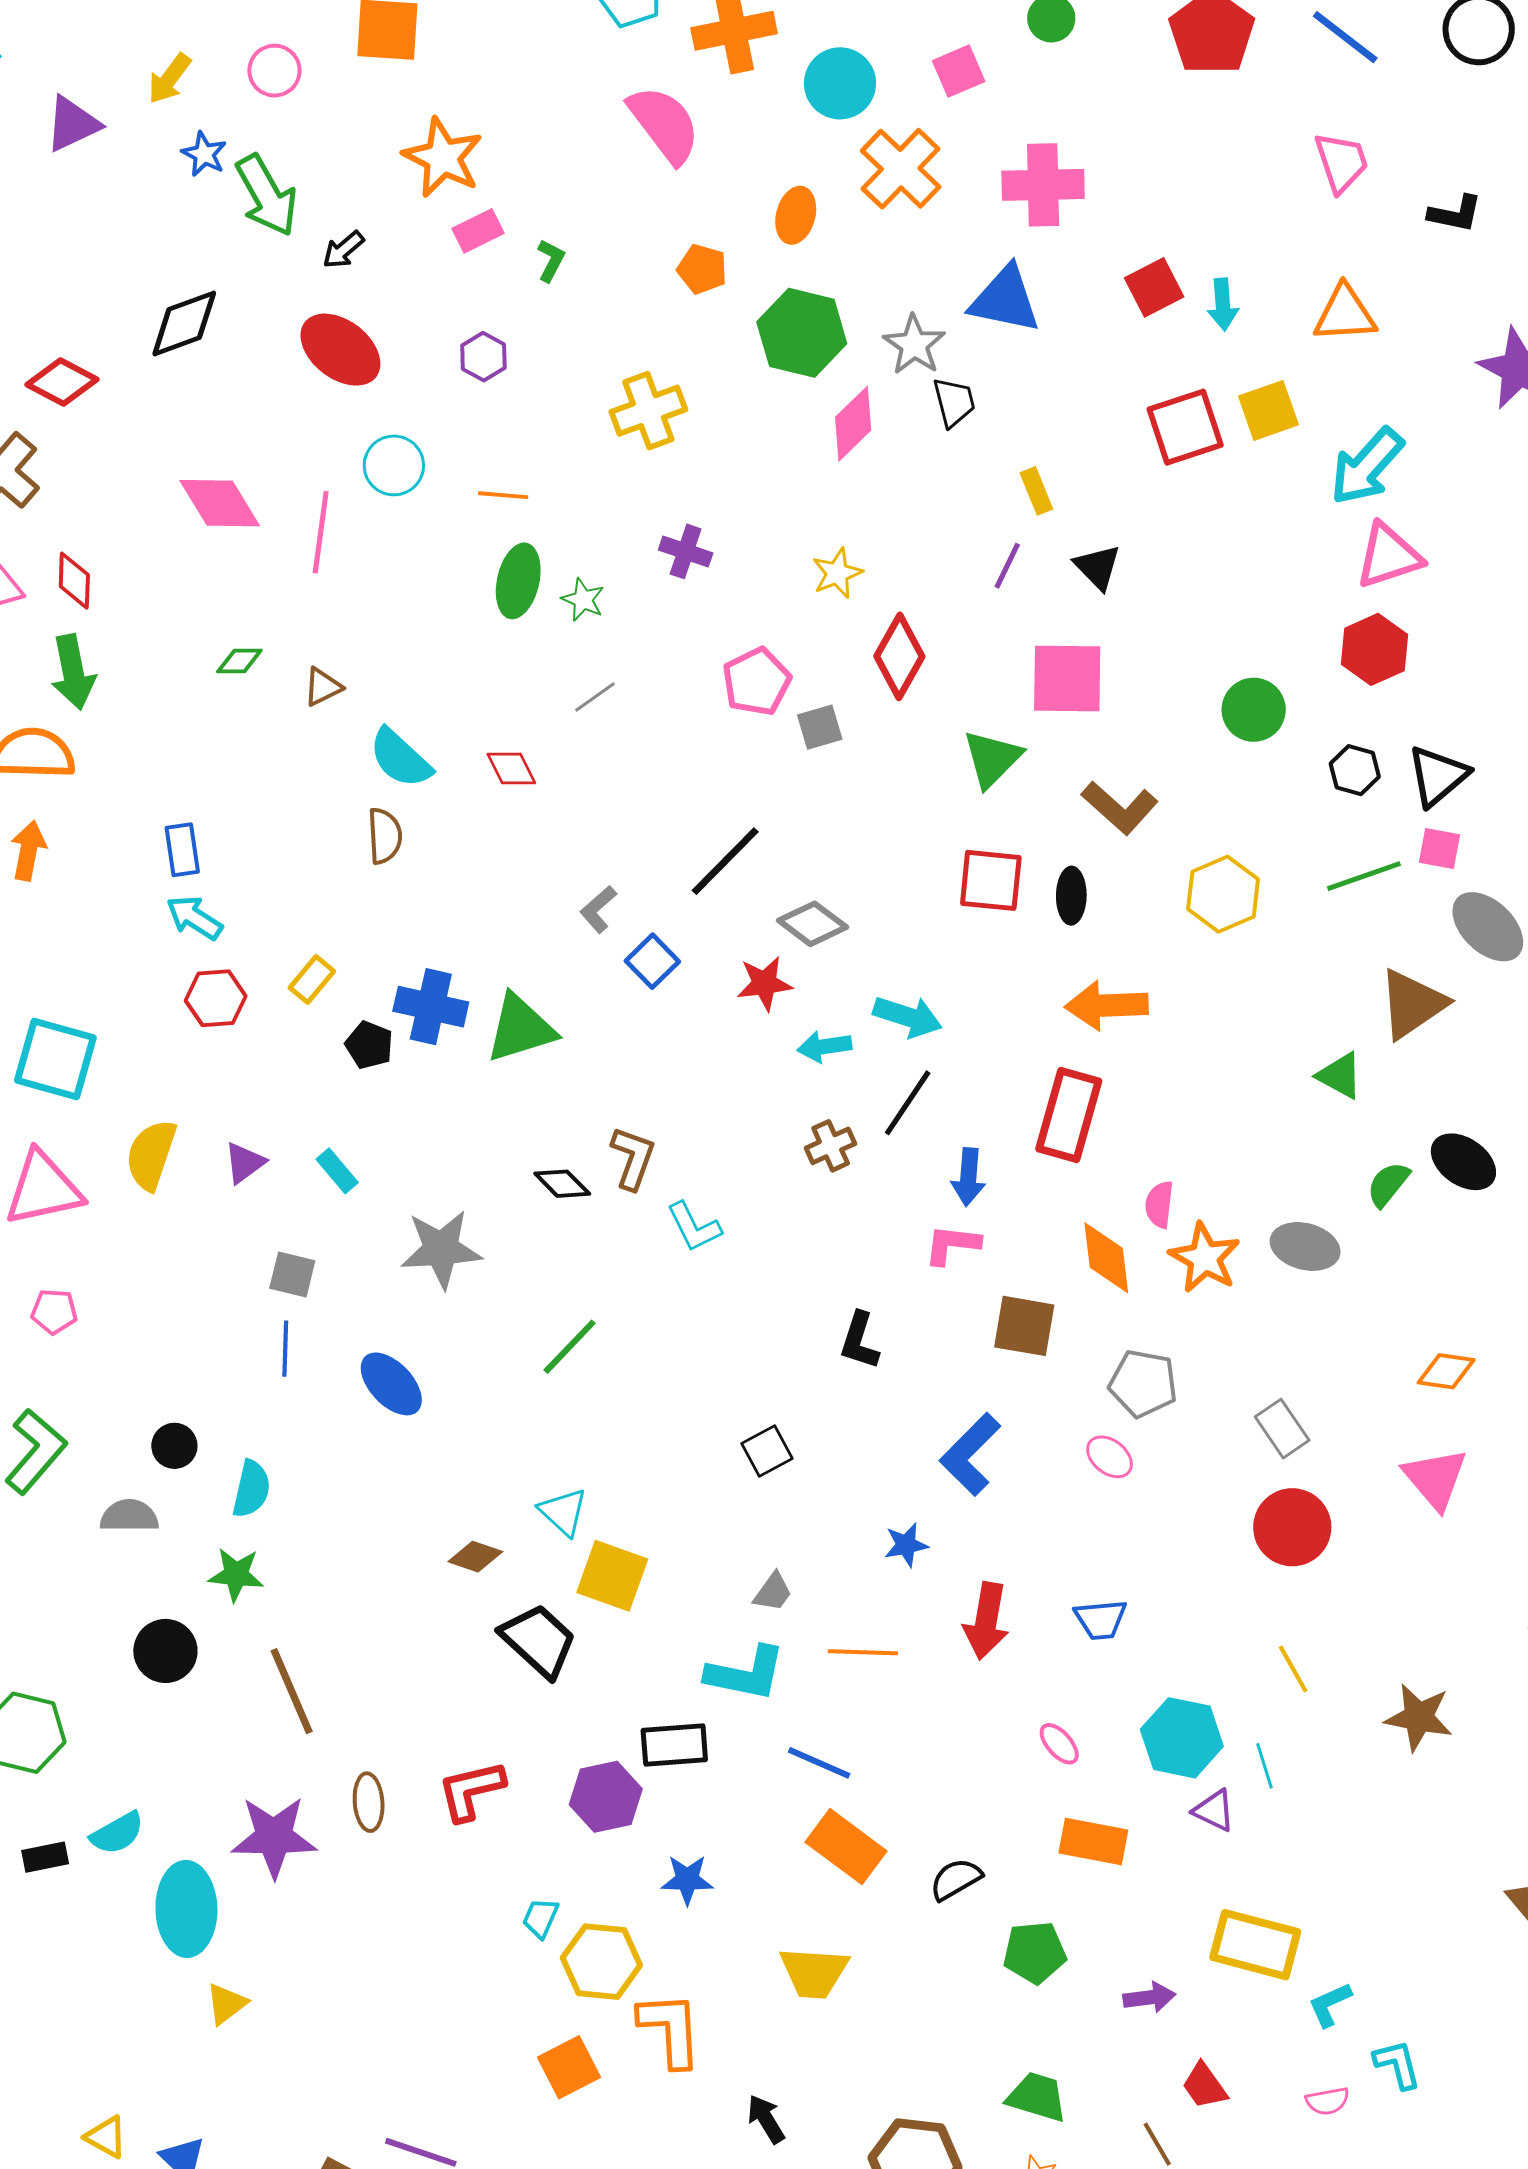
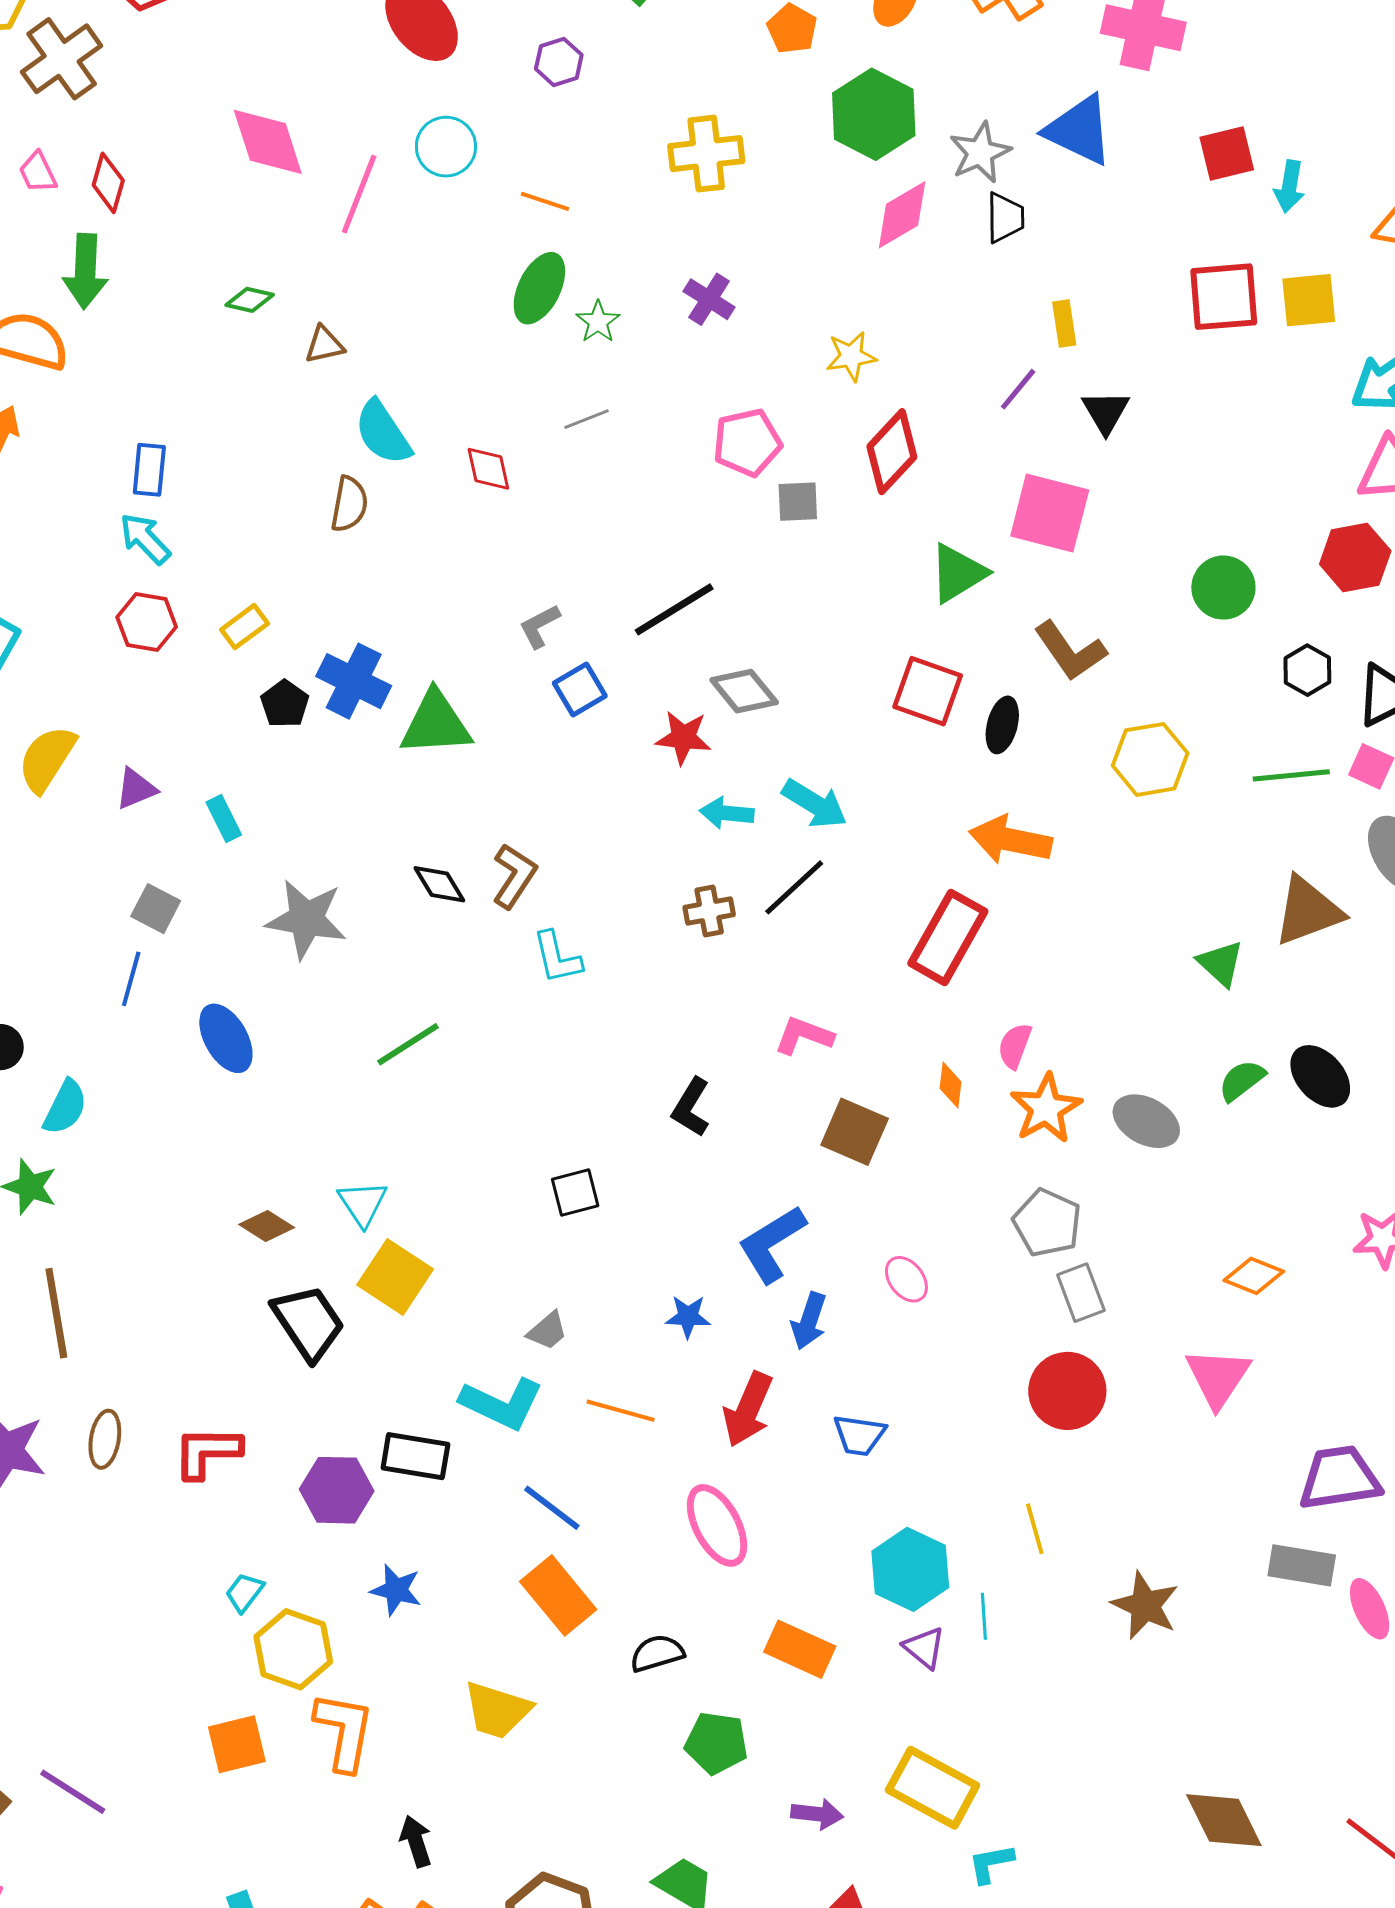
blue arrow: (968, 1177) -> (809, 1321), moved
orange diamond: (1106, 1258) -> (950, 1085), size x0.6
gray pentagon: (1143, 1383) -> (1047, 1223), moved
pink ellipse: (1059, 1744) -> (717, 1525), moved, size x1.8

